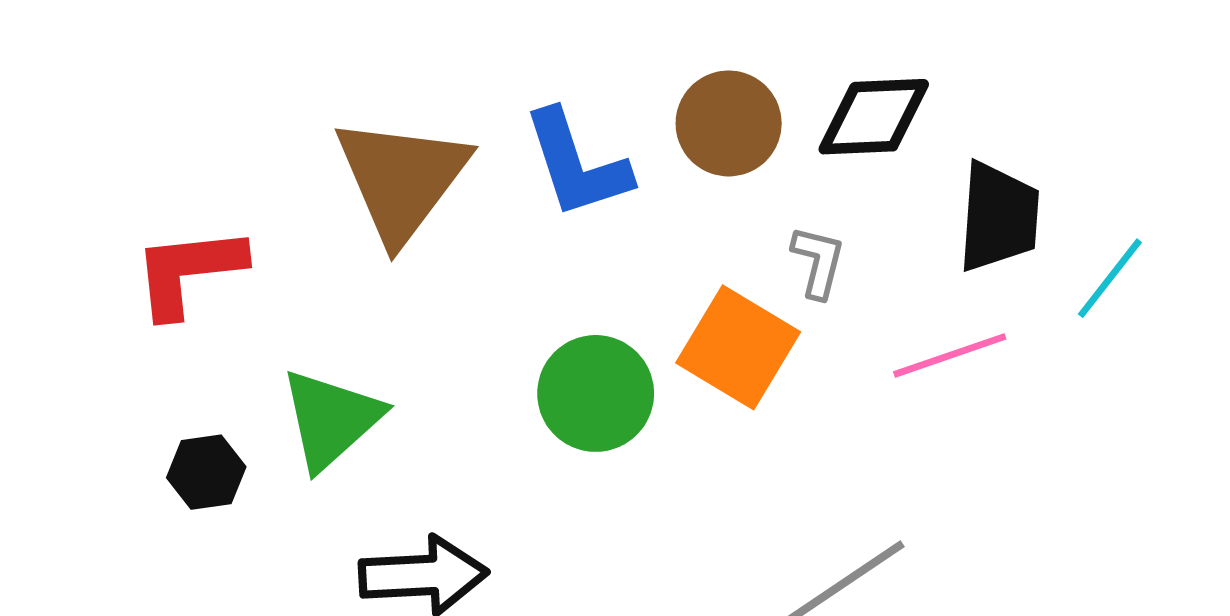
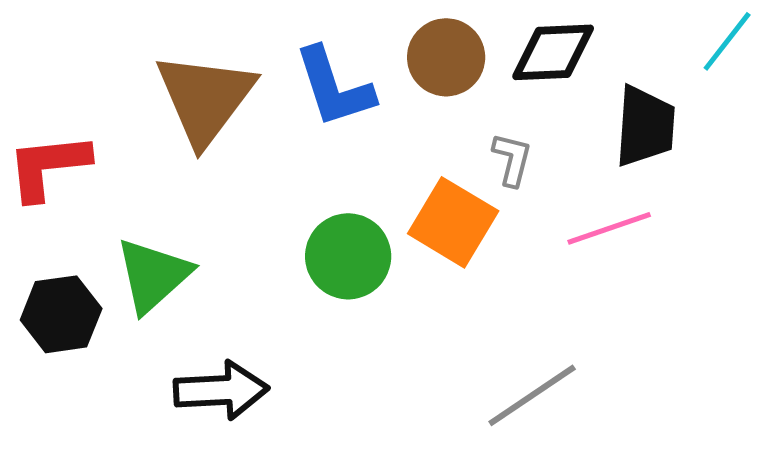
cyan line: (1110, 278) -> (727, 41), moved
black hexagon: (206, 472) -> (61, 314), size x1.4

